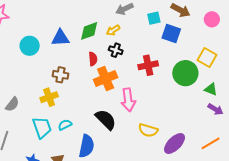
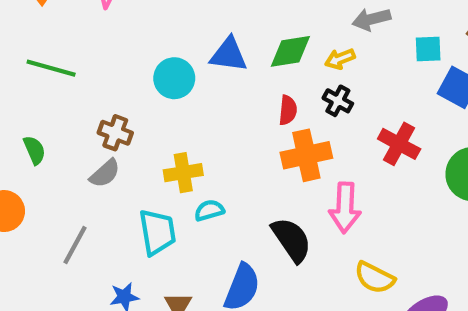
cyan circle: (30, 46) -> (174, 78), moved
red cross: (148, 65) -> (399, 144), turned 30
brown cross: (60, 75) -> (115, 133), moved
cyan semicircle: (65, 125) -> (209, 210), moved

